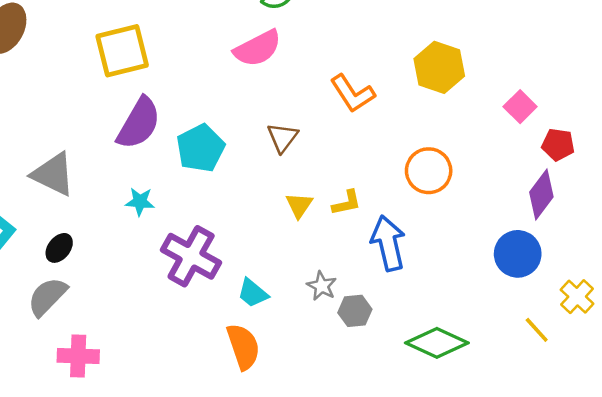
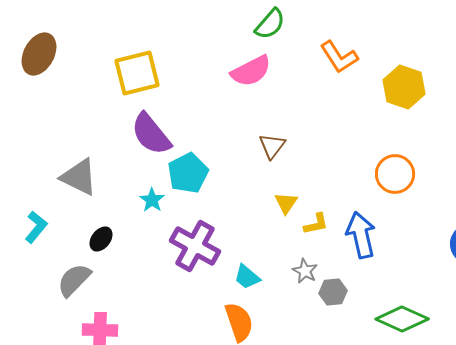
orange L-shape: (353, 94) -> (339, 57), moved
purple semicircle: (139, 123) -> (151, 134), turned 111
cyan pentagon: (201, 148) -> (188, 173), moved
cyan star: (140, 202) -> (152, 200), turned 30
yellow L-shape: (347, 203) -> (316, 224), moved
black ellipse: (59, 248) -> (101, 239), moved

